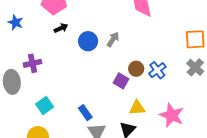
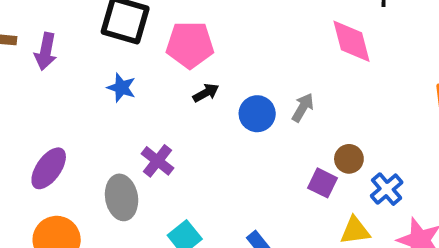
purple cross: (33, 63) -> (157, 161), turned -36
blue cross: (157, 70) -> (387, 189), moved

